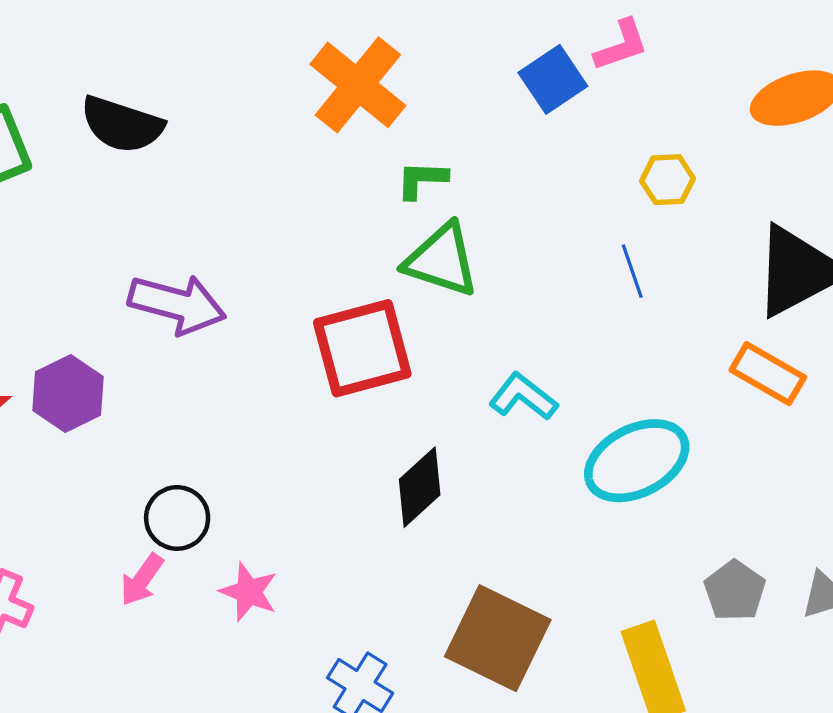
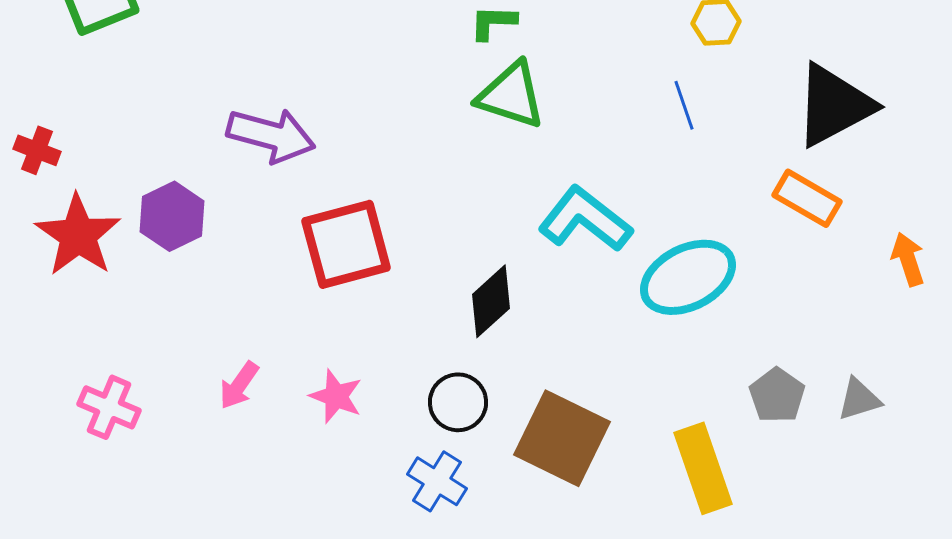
red square: (362, 348) -> (346, 244), moved
cyan L-shape: (523, 397) -> (585, 219), size x1.5
black circle: (177, 518) -> (458, 402), moved

